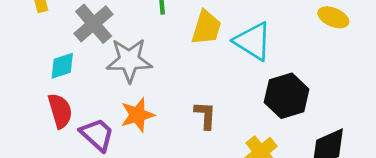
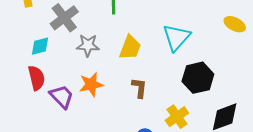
yellow trapezoid: (206, 28) -> (130, 48), moved
cyan triangle: (253, 41) -> (177, 37), turned 36
gray star: (129, 60) -> (88, 45), size x0.7

